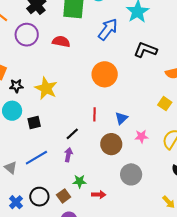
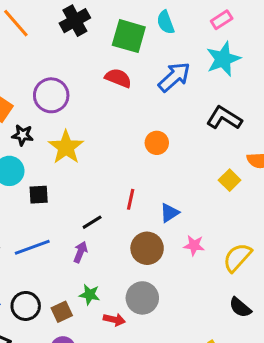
purple circle: (27, 35) -> (51, 95), moved
red semicircle: (61, 41) -> (118, 78), moved
orange circle: (105, 74) -> (157, 143), size x0.6
yellow square: (165, 104) -> (230, 180), moved
gray circle: (131, 174) -> (142, 298), moved

